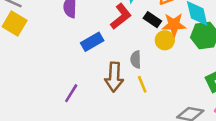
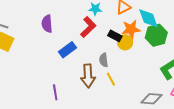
black rectangle: (152, 20) -> (115, 36), moved
purple line: (71, 93) -> (55, 92), turned -35

